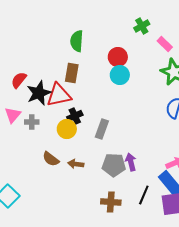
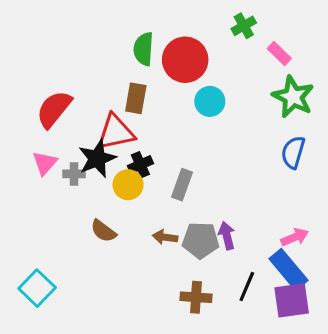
red circle: (118, 57) -> (185, 60), moved, size x1.5
red semicircle: (19, 80) -> (54, 109), size x1.5
black star: (39, 93) -> (97, 158), moved
brown arrow: (76, 164) -> (165, 237), moved

